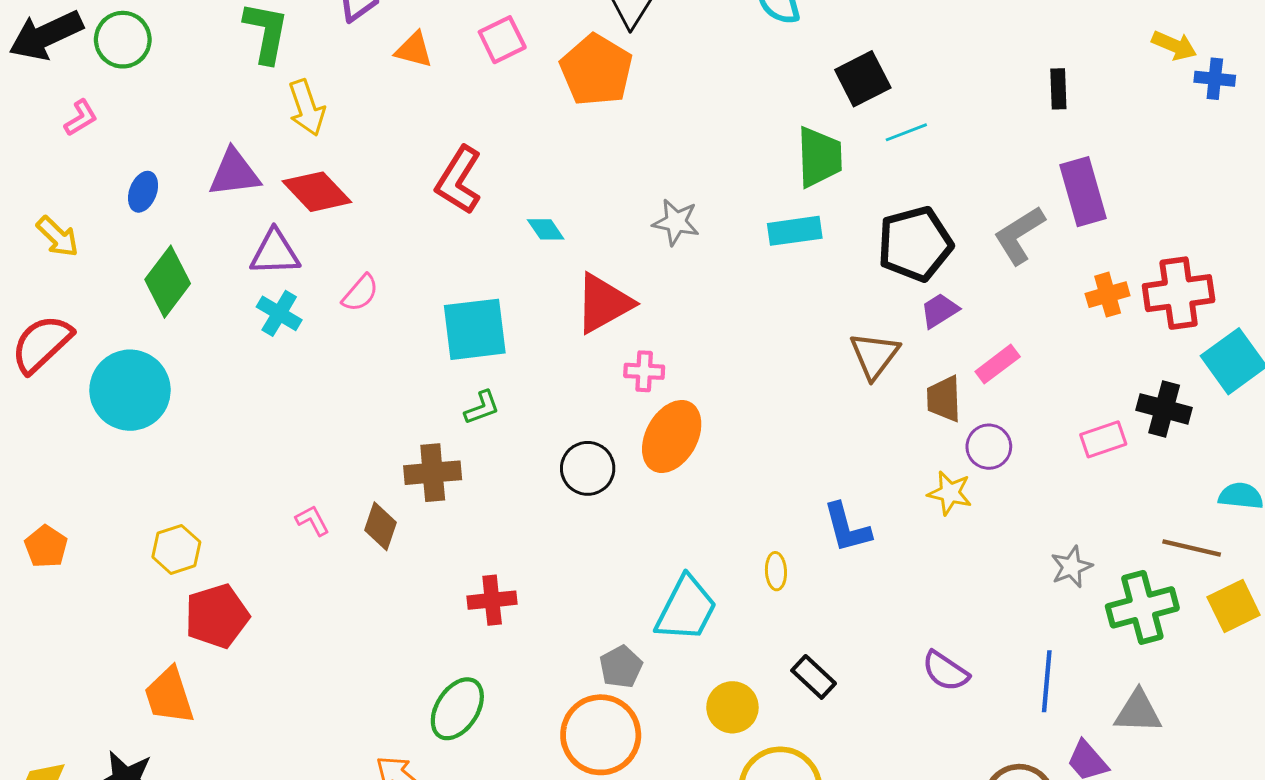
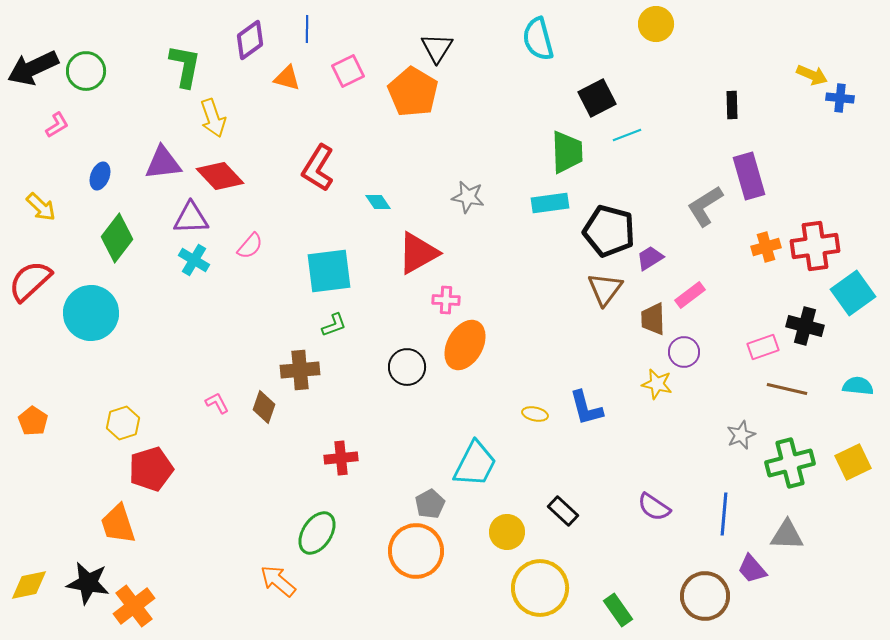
black pentagon: (915, 244) -> (609, 231), moved, turned 30
brown line: (1192, 548) -> (787, 389), moved
yellow ellipse: (776, 571) -> (535, 414), moved, turned -75

